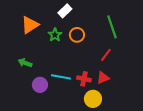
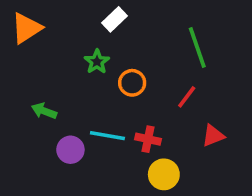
orange triangle: (30, 25) -> (26, 28), moved
orange circle: (77, 35) -> (132, 83), moved
red triangle: (103, 78) -> (213, 136), moved

